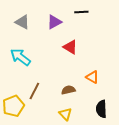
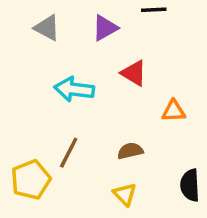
cyan arrow: (20, 57) -> (74, 89), moved, turned -30
orange triangle: (92, 77) -> (174, 111), moved, turned -32

